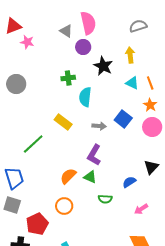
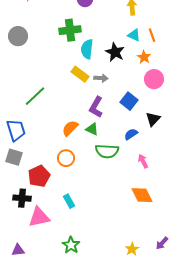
black star: (103, 66) -> (115, 52), moved
green cross: (68, 78) -> (70, 30), size x1.5
orange star: (150, 105) -> (144, 57), moved
blue square: (123, 119) -> (129, 101), moved
yellow rectangle: (63, 122) -> (80, 74), moved
green semicircle: (105, 199) -> (107, 151), size x1.6
pink arrow: (141, 209) -> (143, 161), turned 96

